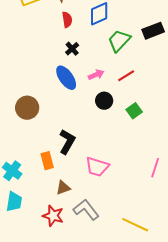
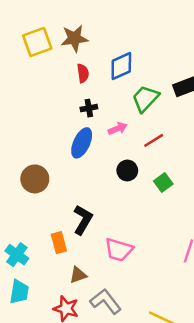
black cross: (72, 49) -> (89, 108), turned 32
pink arrow: (96, 75) -> (118, 128), moved
blue ellipse: (66, 78) -> (82, 143), turned 60

